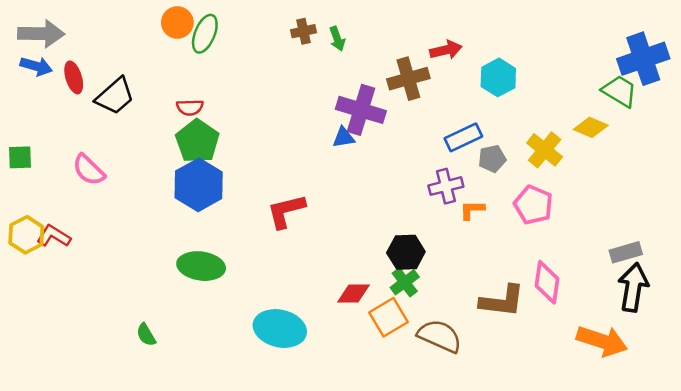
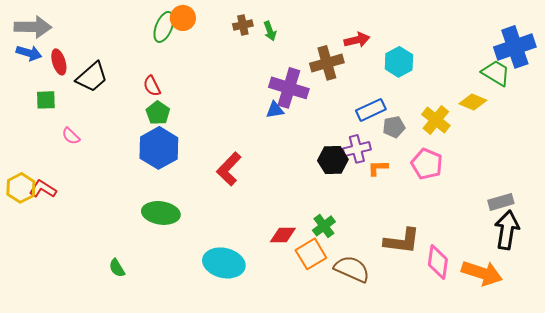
orange circle: (177, 22) -> (183, 18), moved
red semicircle: (190, 107) -> (152, 86), turned 65
green pentagon: (197, 141) -> (158, 113), size x0.7
green square: (20, 157) -> (46, 100), moved
pink semicircle: (89, 170) -> (71, 136), size x0.7
red L-shape: (286, 211) -> (229, 169), turned -32
black hexagon: (406, 252) -> (333, 160), moved
pink diamond: (547, 282) -> (438, 262), moved

